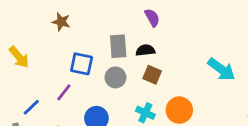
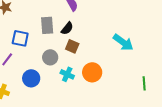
black semicircle: (145, 50) -> (67, 28), turned 136
gray circle: (115, 77) -> (50, 57), moved

